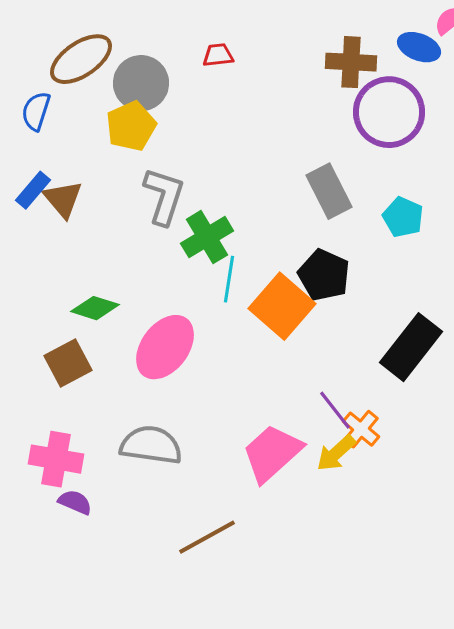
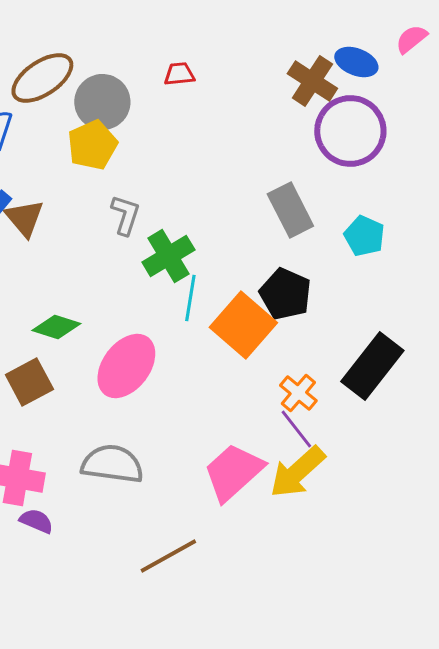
blue ellipse: (419, 47) -> (356, 62), moved
brown cross: (351, 62) -> (312, 81), turned 30
gray L-shape: (164, 196) -> (125, 215), size x0.7
orange cross: (361, 429) -> (298, 393), moved
yellow arrow: (336, 453) -> (297, 472), size x1.4

